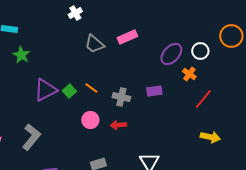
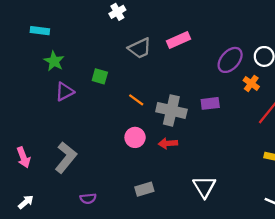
gray trapezoid: (94, 44) -> (140, 48), turned -65
purple triangle: (45, 90) -> (65, 92), moved, size x0.7
green square: (69, 91) -> (100, 76), moved, turned -32
gray cross: (121, 97) -> (171, 110), size x1.4

